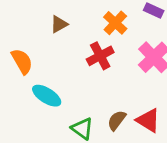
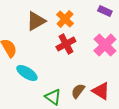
orange cross: (115, 23) -> (65, 19), moved
brown triangle: (59, 24) -> (36, 21), size x1.5

